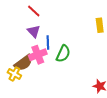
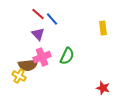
blue line: (48, 42) -> (52, 19), moved, turned -40
brown semicircle: (24, 63) -> (28, 65), turned 30

